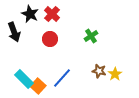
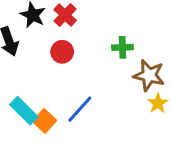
green cross: (91, 36) -> (123, 47), turned 32
brown star: (99, 71) -> (149, 75), moved, size x1.5

